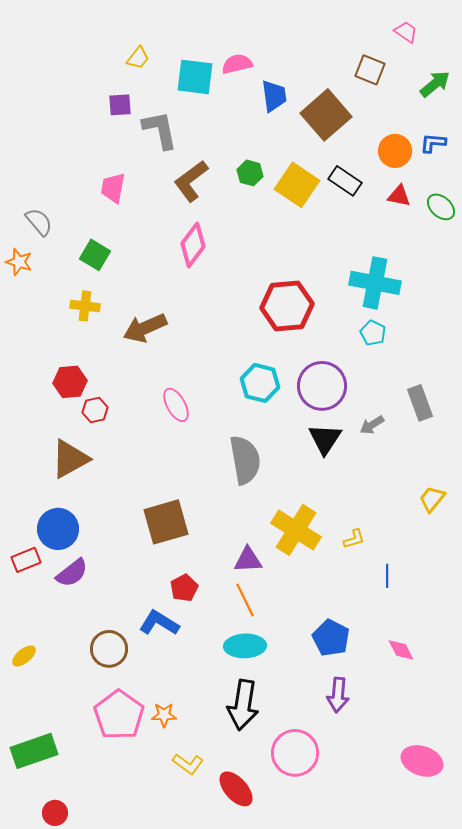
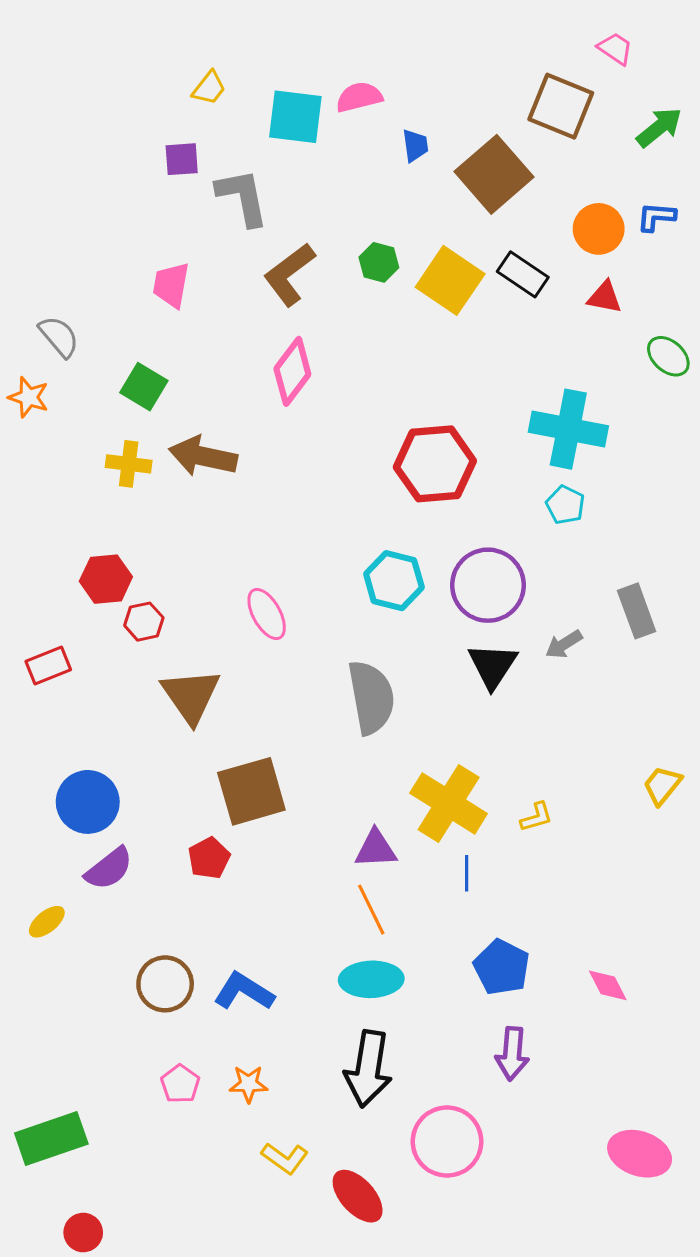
brown square: (370, 70) -> (561, 106), size x1.4
blue trapezoid: (274, 96) -> (415, 146), size x0.7
green ellipse: (441, 207) -> (668, 356), moved
brown arrow: (145, 328) -> (203, 456), moved, turned 36
brown triangle: (70, 459) -> (191, 696), moved, turned -36
yellow trapezoid: (432, 499) -> (662, 785), moved
red rectangle: (26, 560) -> (48, 666), moved
blue line: (387, 576) -> (467, 873), moved
red pentagon: (184, 588) -> (209, 858), moved
blue L-shape: (159, 623) -> (244, 991), moved
yellow ellipse: (24, 656) -> (47, 922), moved
pink pentagon: (119, 715) -> (180, 1084), size x0.5

